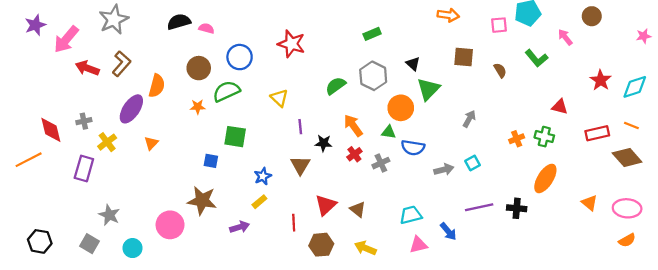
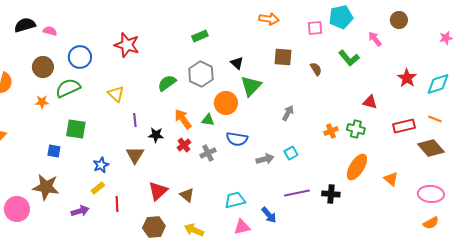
green triangle: (389, 132) -> (208, 120), moved
orange triangle: (590, 203) -> (391, 179), moved
red line: (294, 223) -> (117, 204), moved

